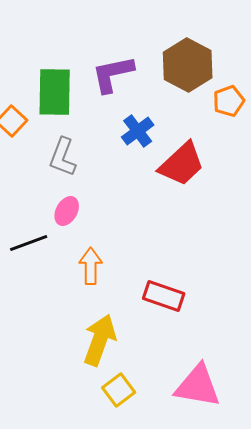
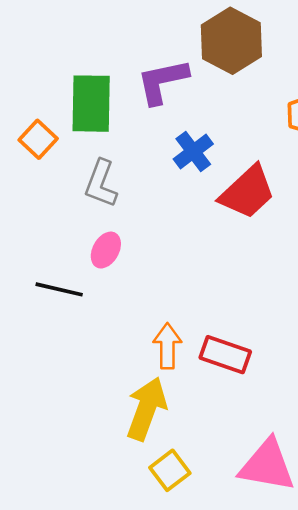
brown hexagon: (188, 65) -> (231, 41), moved
black line: (29, 243) -> (59, 289), turned 33
orange arrow: (91, 266) -> (167, 346), moved

